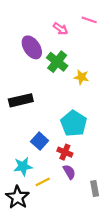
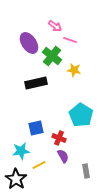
pink line: (89, 20) -> (70, 40), moved
black rectangle: (21, 100) -> (36, 83), moved
cyan pentagon: (74, 123) -> (81, 115), moved
blue square: (40, 141) -> (36, 128), turned 35

